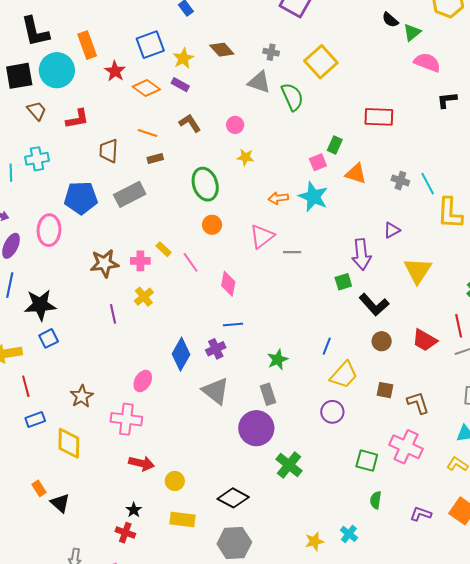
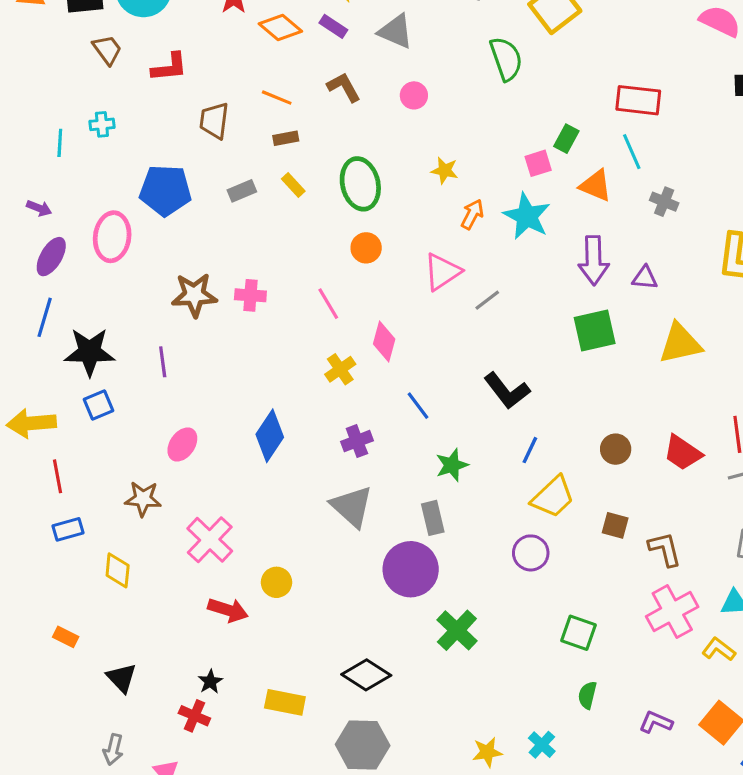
gray triangle: (259, 82) -> (396, 31), moved
yellow star: (245, 157) -> (445, 170), moved
cyan cross: (37, 159) -> (102, 124), size x0.7
cyan line: (428, 184) -> (632, 152), moved
gray rectangle: (130, 194) -> (242, 191), size x0.6
orange arrow: (278, 198) -> (472, 214), turned 120
purple triangle: (392, 230) -> (645, 278), turned 30
yellow rectangle: (164, 249) -> (293, 185), moved
gray line: (292, 252) -> (487, 300), turned -42
purple arrow: (361, 254) -> (594, 260), moved
yellow triangle: (418, 271) -> (680, 344), turned 40
green square: (343, 282) -> (595, 330), moved, size x1.6
yellow cross: (144, 297) -> (340, 369), moved
black L-shape: (374, 305) -> (507, 391), moved
purple line: (113, 314) -> (163, 362), moved
blue line: (233, 325) -> (418, 406), moved, turned 54
blue diamond: (181, 354) -> (270, 436), moved
pink ellipse: (143, 381) -> (182, 445), moved
brown star: (82, 396) -> (143, 499), turned 30
pink cross: (126, 419) -> (210, 540), turned 32
yellow diamond: (69, 443) -> (118, 570), size x0.7
pink cross: (406, 447) -> (672, 612), moved, turned 32
yellow circle: (175, 481) -> (276, 582), moved
orange rectangle: (39, 488) -> (66, 637), turned -35
black triangle: (60, 503) -> (122, 678), moved

